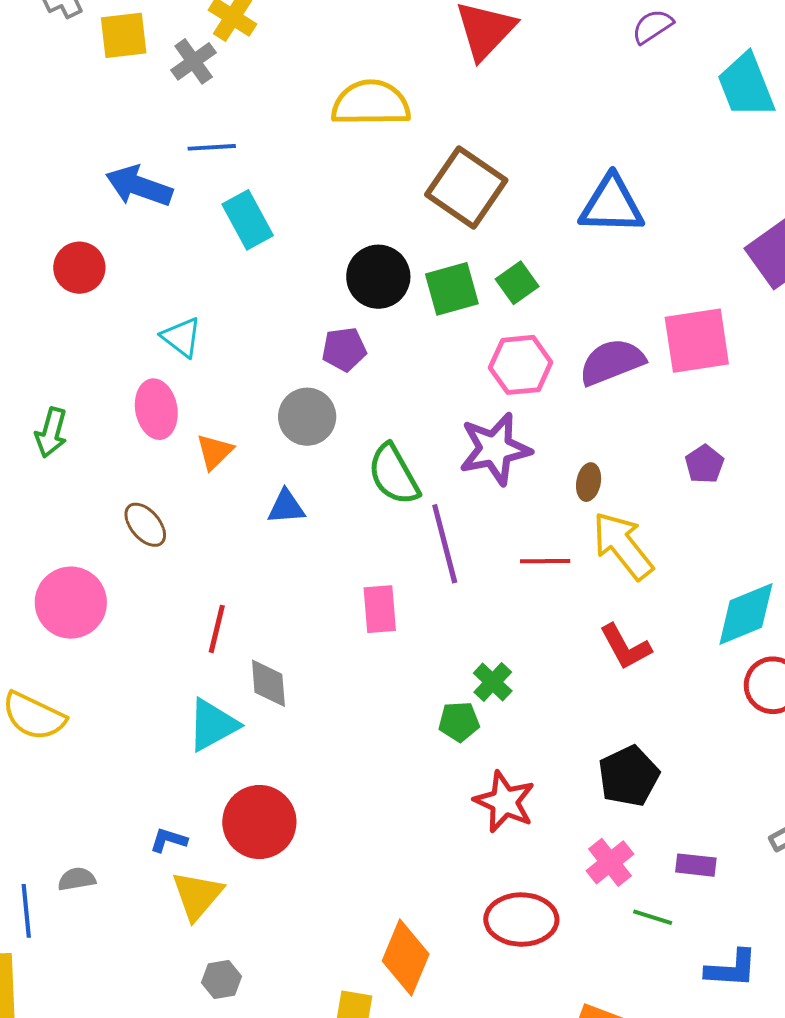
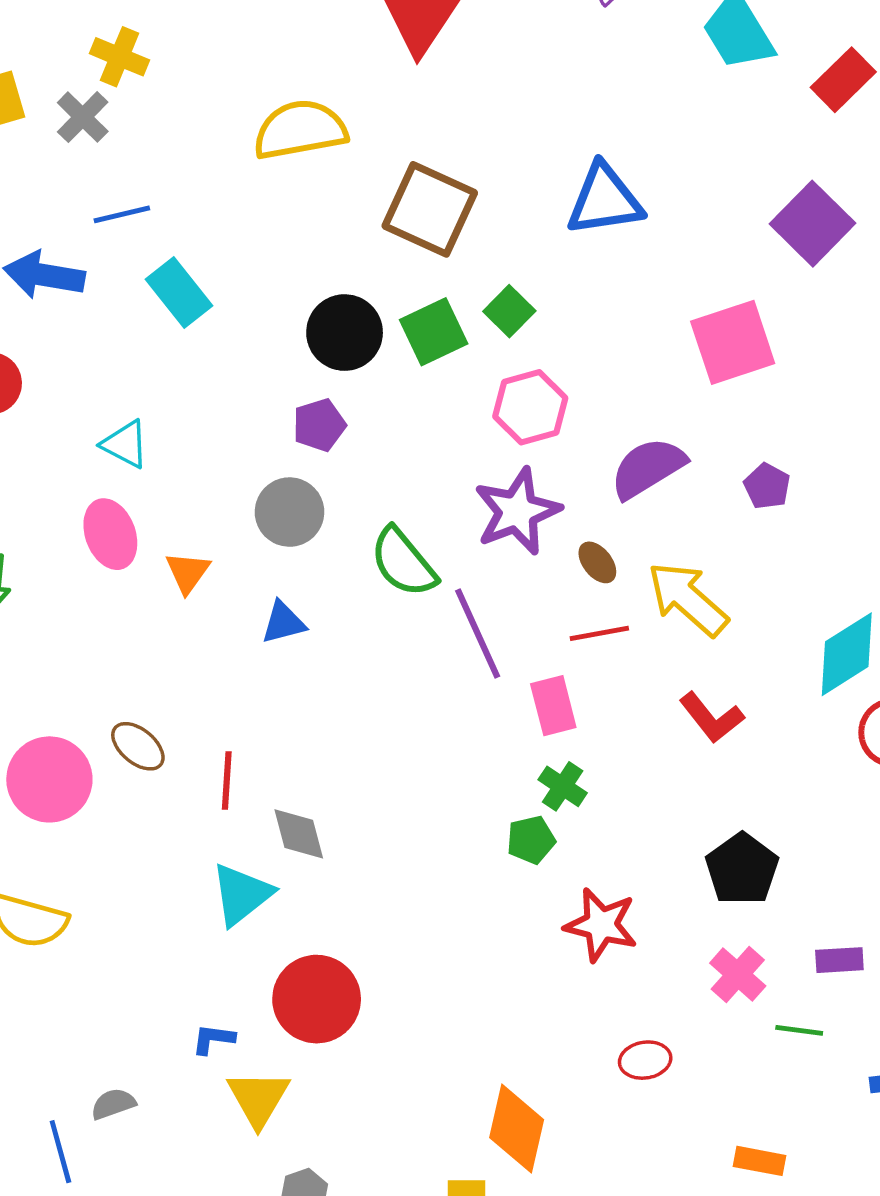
purple semicircle: (612, 362) -> (648, 468), moved
brown ellipse: (589, 482) -> (597, 562), moved, turned -39
brown ellipse: (145, 525) -> (138, 746), moved
pink rectangle: (380, 609) -> (553, 706), moved
red ellipse: (521, 920) -> (645, 1060), size x0.6

